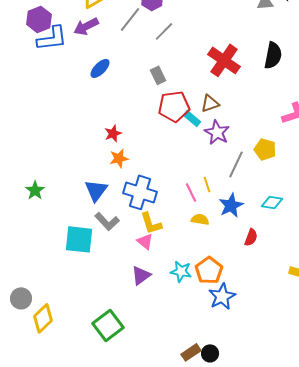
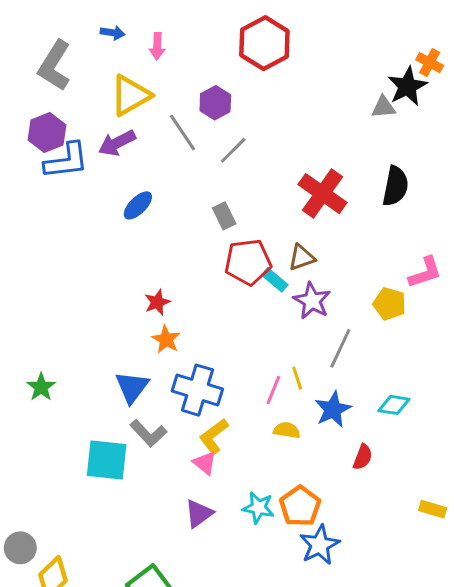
gray line: (130, 19) -> (183, 132), turned -72
yellow pentagon: (265, 149) -> (389, 304), moved
orange star: (119, 158) -> (166, 339), turned -30
pink line: (191, 192) -> (273, 390), turned 48
yellow L-shape: (151, 223) -> (214, 436), turned 70

